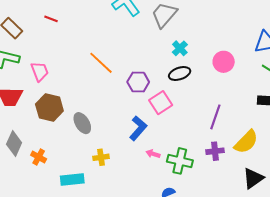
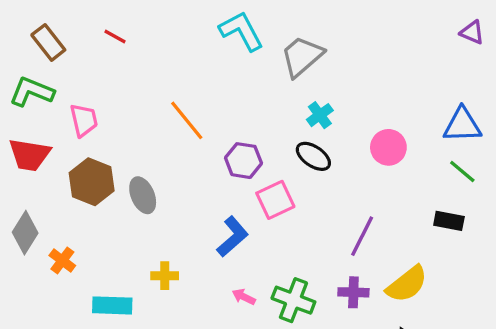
black ellipse: (180, 74) -> (313, 156), turned 45
gray ellipse: (82, 123) -> (143, 195), moved
pink arrow: (153, 154) -> (244, 297), moved

